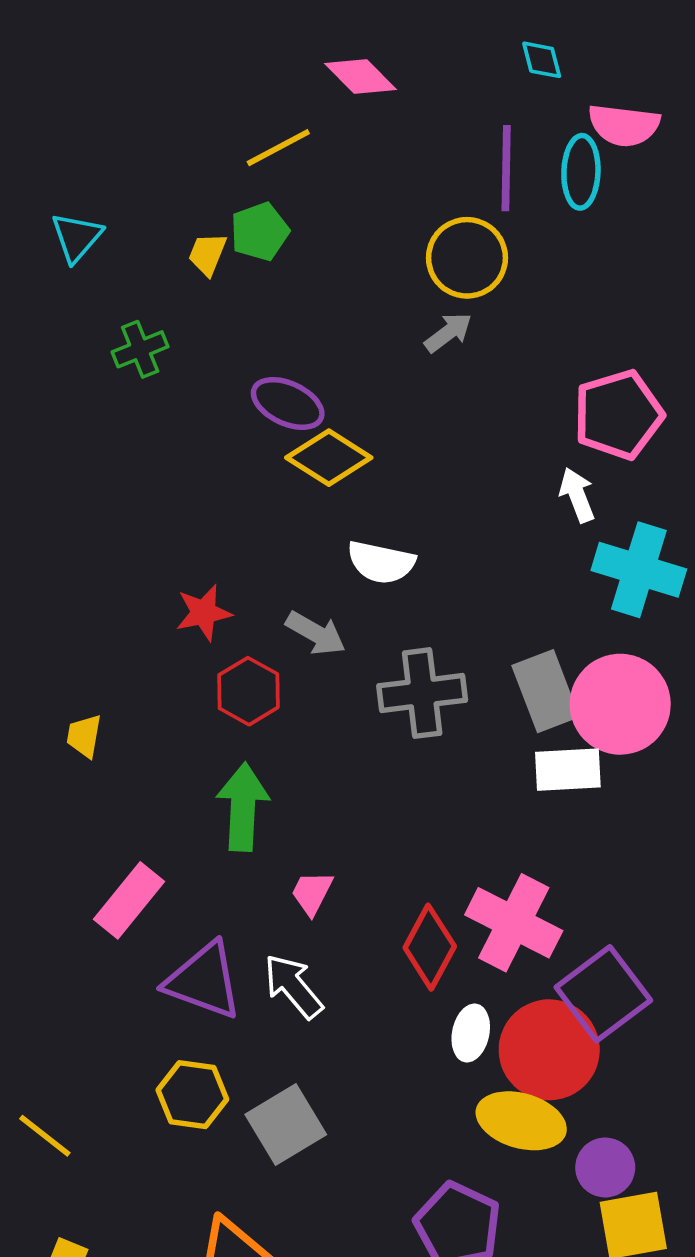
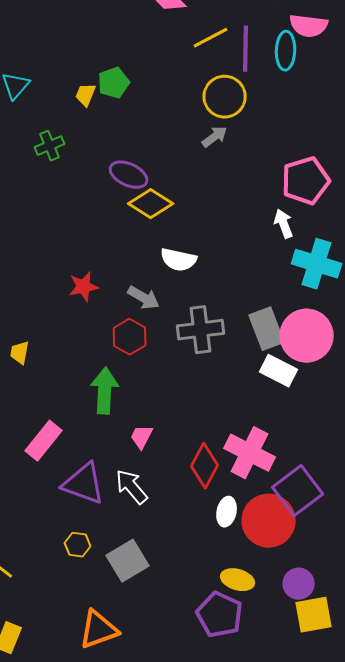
yellow line: (278, 148) -> (211, 38), moved
red hexagon: (248, 691) -> (130, 337), moved
white rectangle: (568, 770) -> (279, 371), turned 30
yellow hexagon: (192, 1095) -> (78, 545), size x0.7
yellow ellipse: (521, 1121) -> (238, 580), moved, size x0.7

